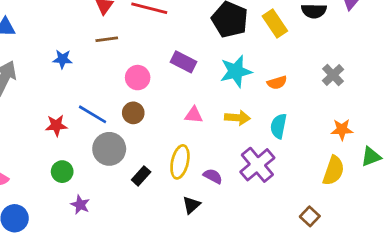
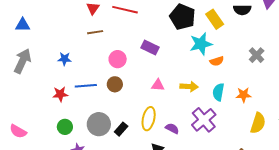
blue star: (62, 59) -> (64, 59), moved
cyan star: (236, 71) -> (201, 44), moved
blue line: (93, 114) -> (86, 86), turned -35
orange star: (342, 129) -> (244, 95), moved
gray circle: (109, 149) -> (99, 124), moved

